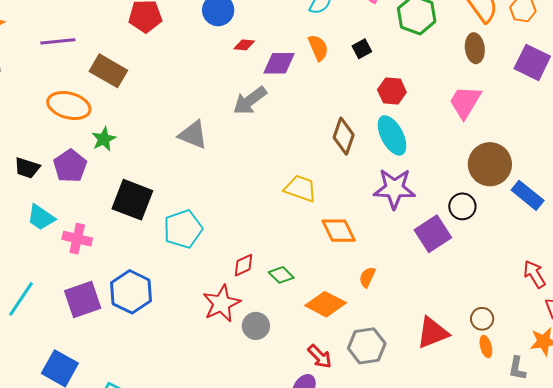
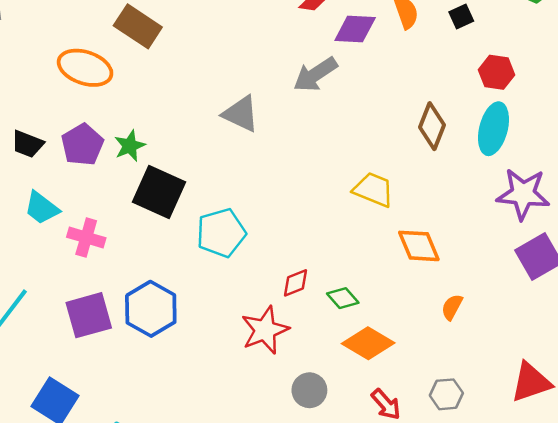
cyan ellipse: (392, 135) -> (493, 129), turned 39
green star: (104, 139) -> (130, 146), moved
purple star: (394, 189) -> (523, 194), moved
orange diamond: (326, 304) -> (368, 343), moved
gray circle: (256, 326) -> (309, 390), moved
gray hexagon: (367, 346) -> (446, 394), size x0.7

